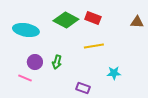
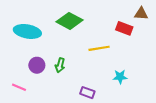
red rectangle: (93, 18) -> (124, 28), moved
brown triangle: (137, 22) -> (141, 14), moved
pink line: (25, 78) -> (19, 87), moved

